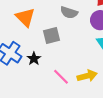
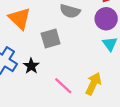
yellow arrow: (87, 76) -> (93, 84), turned -48

